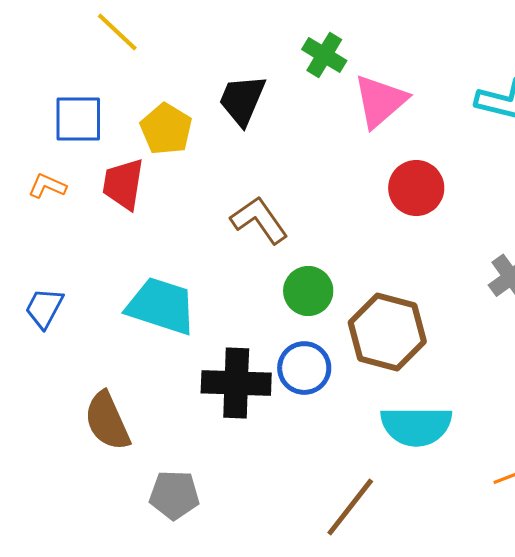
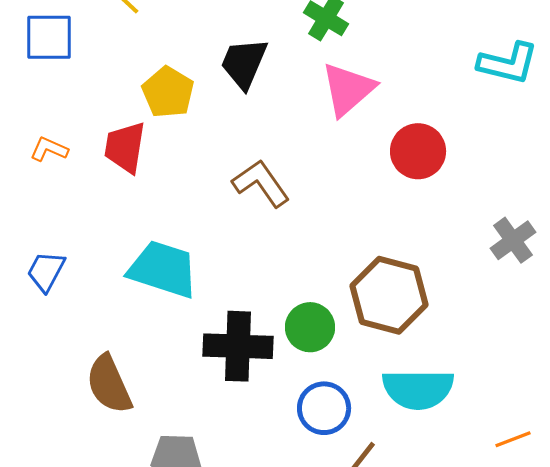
pink triangle: (380, 101) -> (348, 89), moved
blue square: (78, 119) -> (49, 37), moved
green circle: (308, 291) -> (310, 327), moved
blue circle: (304, 368) -> (324, 408), moved

